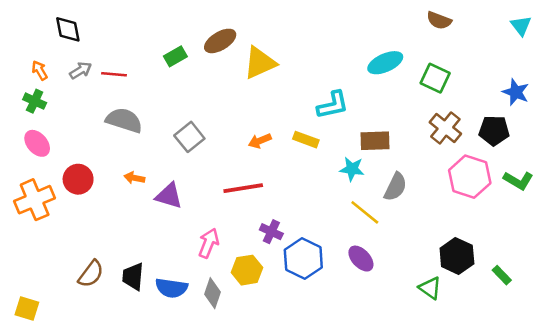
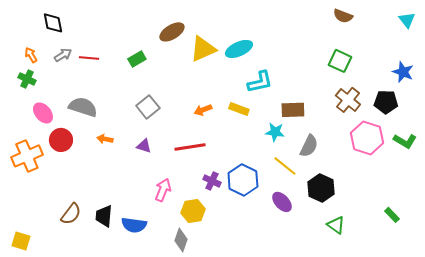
green rectangle: (175, 56) -> (137, 59), moved
cyan ellipse: (385, 63) -> (239, 49), moved
gray semicircle: (124, 120) -> (83, 107), moved
pink ellipse: (37, 143) -> (43, 113), moved
purple triangle: (169, 196) -> (144, 146), moved, size x0.7
black hexagon: (457, 256) -> (321, 188), moved
blue hexagon: (303, 259) -> (243, 180), moved
gray diamond: (212, 293) -> (181, 240), moved

